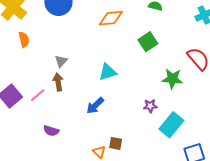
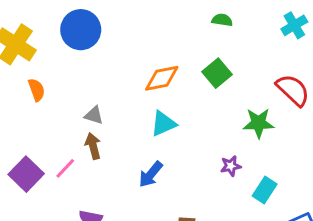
orange diamond: (111, 18) -> (162, 78), moved
gray triangle: (61, 61) -> (94, 115), turned -48
cyan rectangle: (171, 125) -> (265, 190), size x0.7

